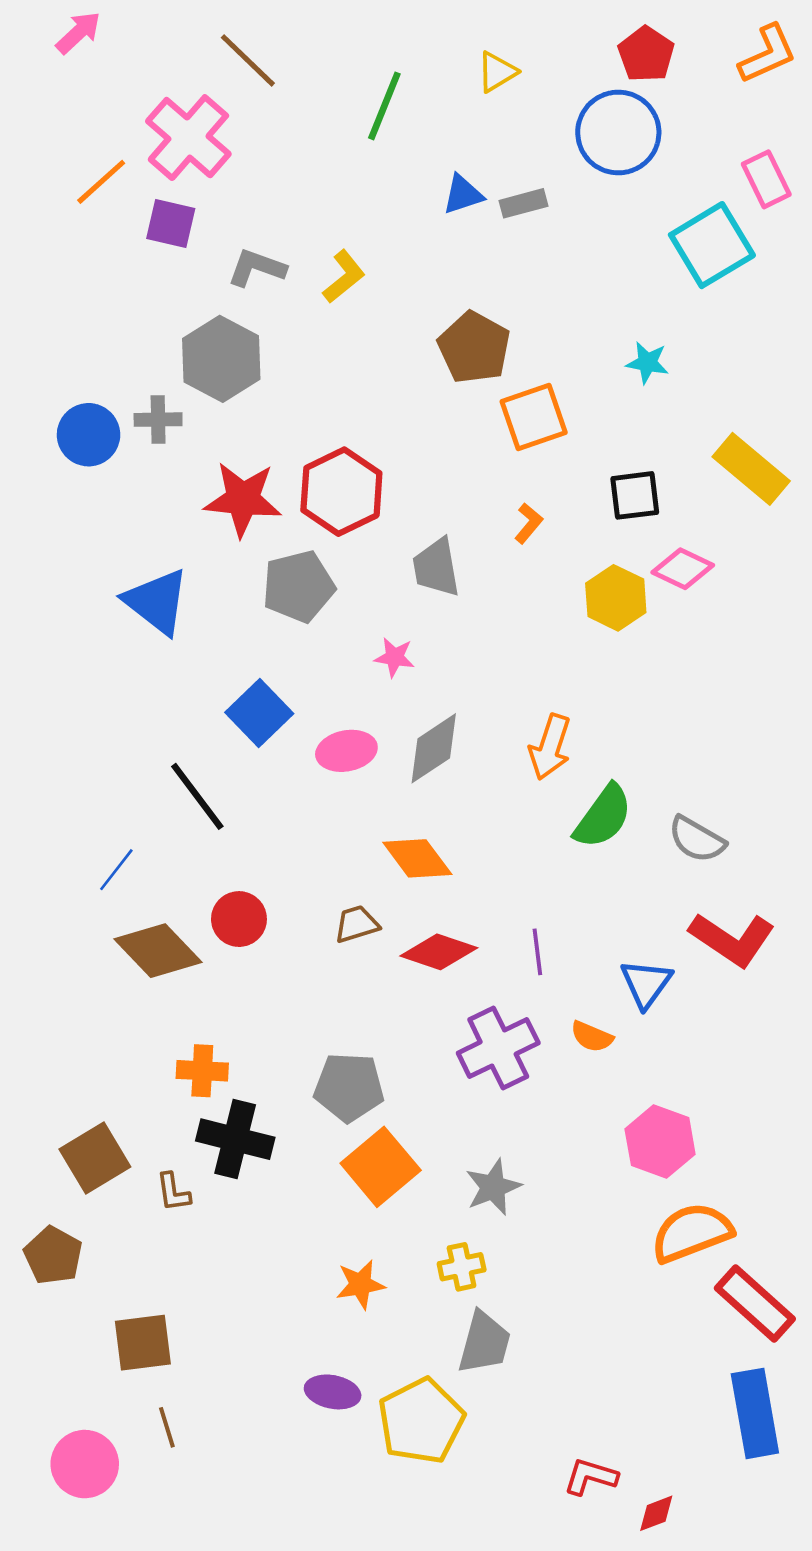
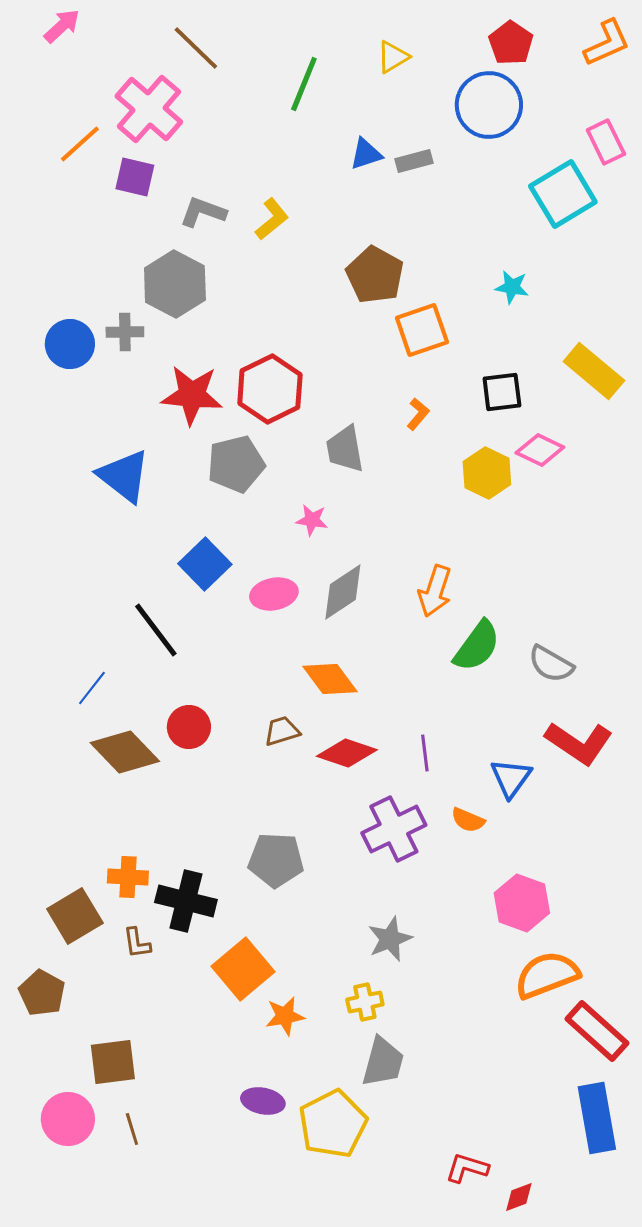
orange cross: (202, 1071) -> (128, 877), moved
orange square: (381, 1167) -> (243, 969), moved
pink circle: (85, 1464) -> (68, 1119), moved

